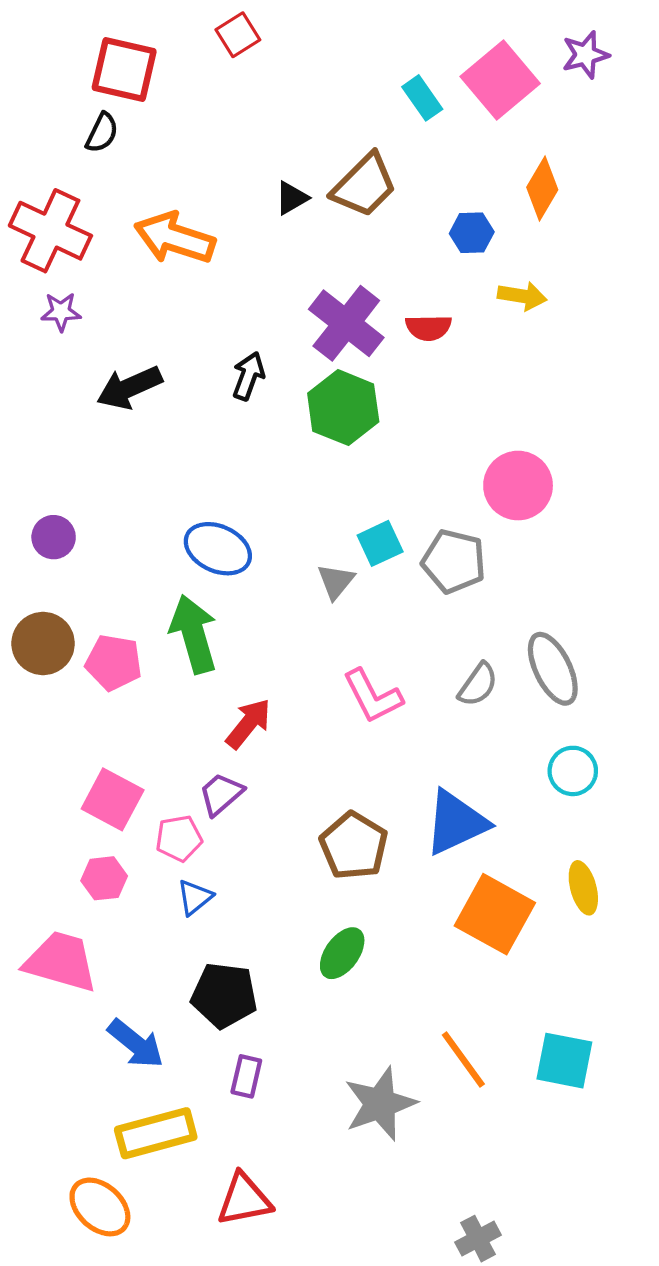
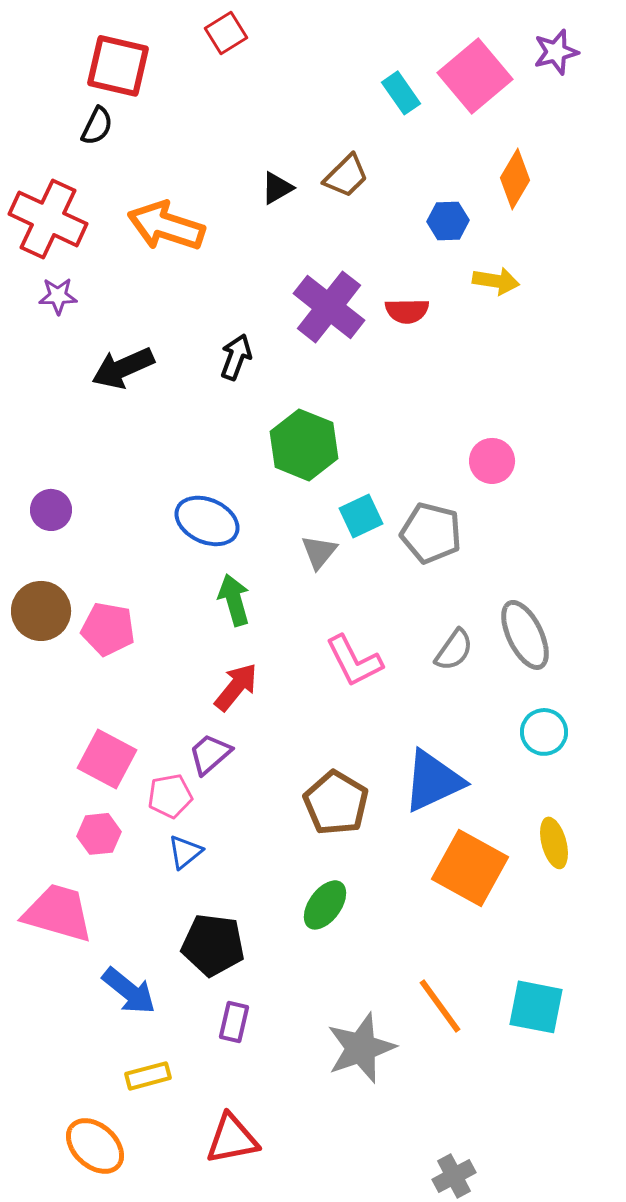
brown trapezoid: (364, 185) -> (346, 176), size x0.7
green hexagon: (343, 408) -> (304, 445), moved
pink circle: (518, 486) -> (492, 461), size x0.7
green arrow: (194, 634) -> (234, 600), moved, size x0.7
yellow rectangle: (156, 1133) -> (148, 1076), size x0.6

